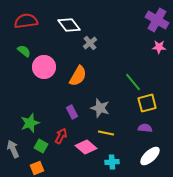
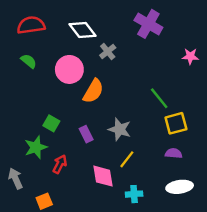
purple cross: (157, 20) -> (148, 24), moved
pink circle: (44, 67) -> (69, 69), moved
yellow line: (106, 133) -> (127, 159), turned -63
red arrow: (61, 136) -> (60, 164), moved
green square: (41, 146) -> (51, 123), moved
pink diamond: (86, 147) -> (103, 176), turned 40
white ellipse: (150, 156) -> (180, 187), turned 35

